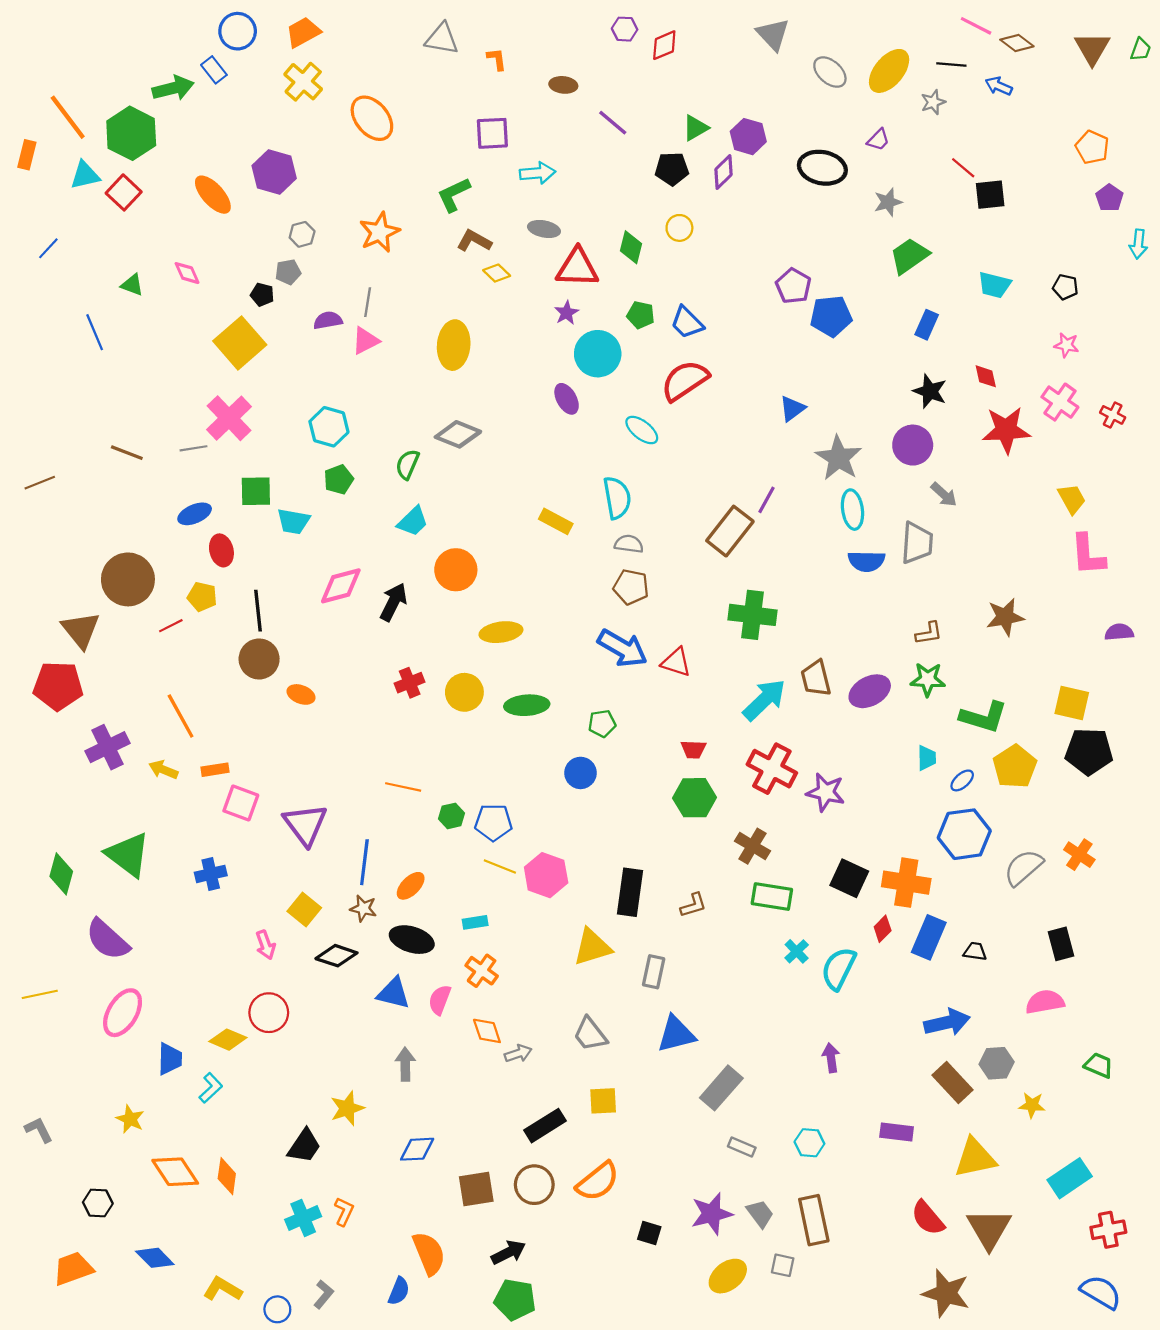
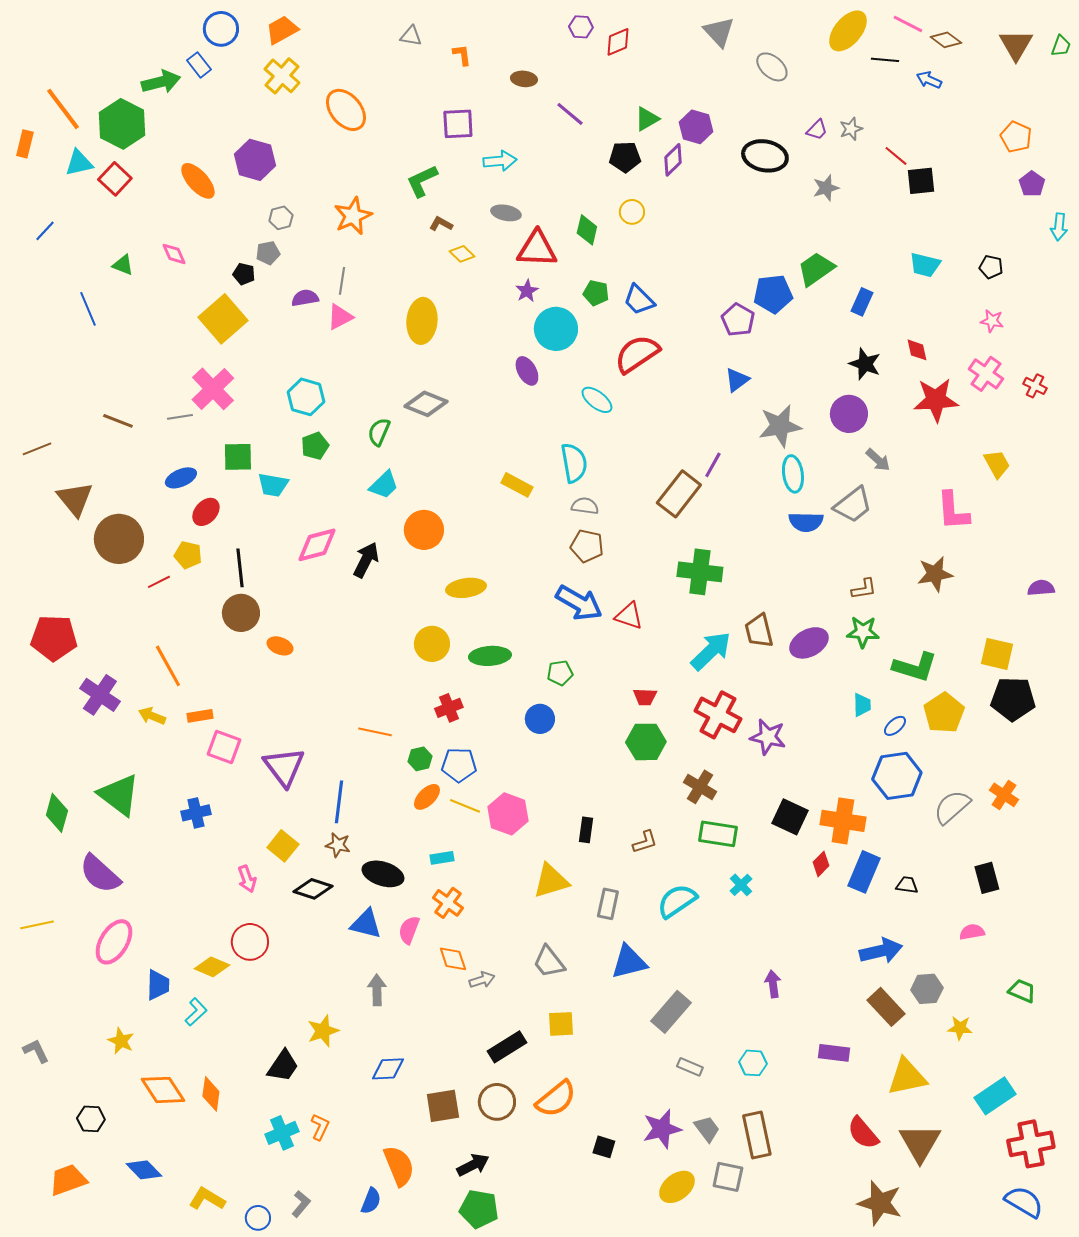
gray triangle: (442, 39) -> (411, 36), size x0.7
yellow ellipse: (889, 71) -> (848, 31), moved
gray star: (933, 102) -> (851, 129), moved
brown L-shape: (474, 241) -> (441, 224), size x0.7
green trapezoid: (909, 256) -> (816, 269), moved
purple pentagon: (793, 286) -> (738, 320), moved
gray star: (839, 458) -> (780, 426), turned 30
gray trapezoid: (917, 543) -> (853, 505), turned 48
red ellipse: (221, 550) -> (206, 512), turned 56
pink L-shape: (1088, 555) -> (953, 511), moved
brown triangle: (81, 630) -> (75, 499), moved
red cross: (410, 683) -> (449, 708), moved
purple cross: (108, 747) -> (100, 695), turned -30
orange ellipse: (411, 886) -> (427, 797), moved
black rectangle: (630, 892) -> (586, 830), size x0.6
cyan semicircle: (839, 969) -> (677, 901), moved, turned 30
pink semicircle: (1045, 1002) -> (972, 932), size x0.7
red cross: (1108, 1230) -> (1031, 1144), size x1.4
gray square: (783, 1265) -> (728, 1177), size x1.4

